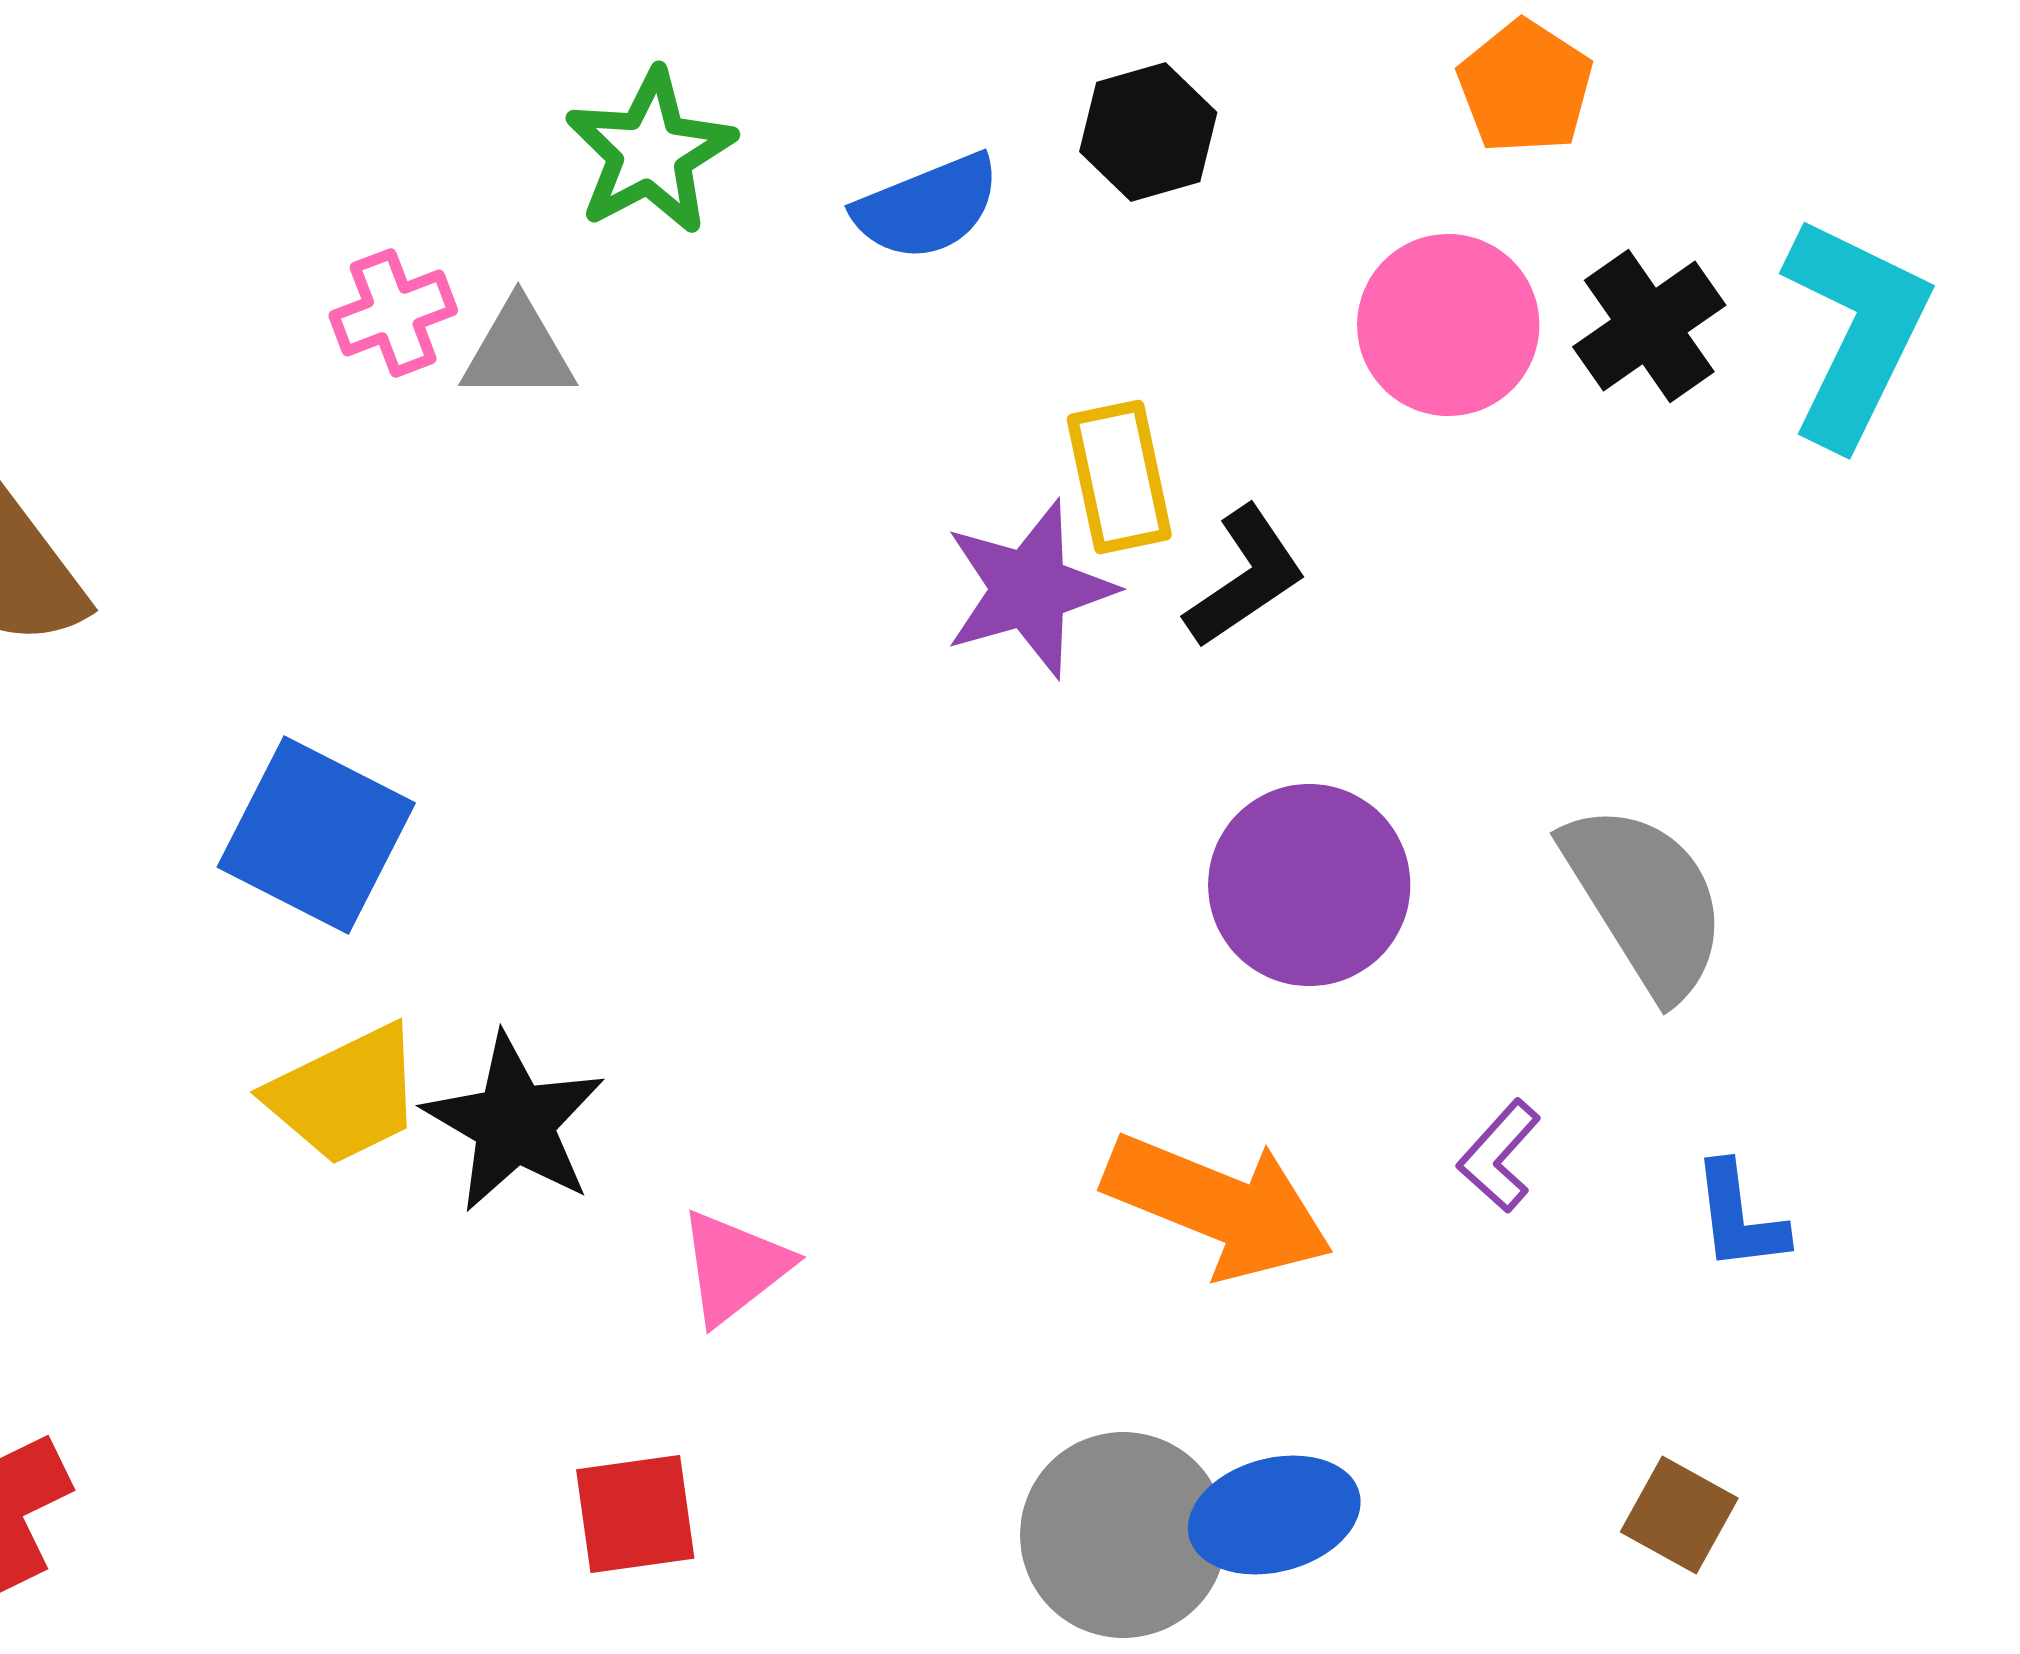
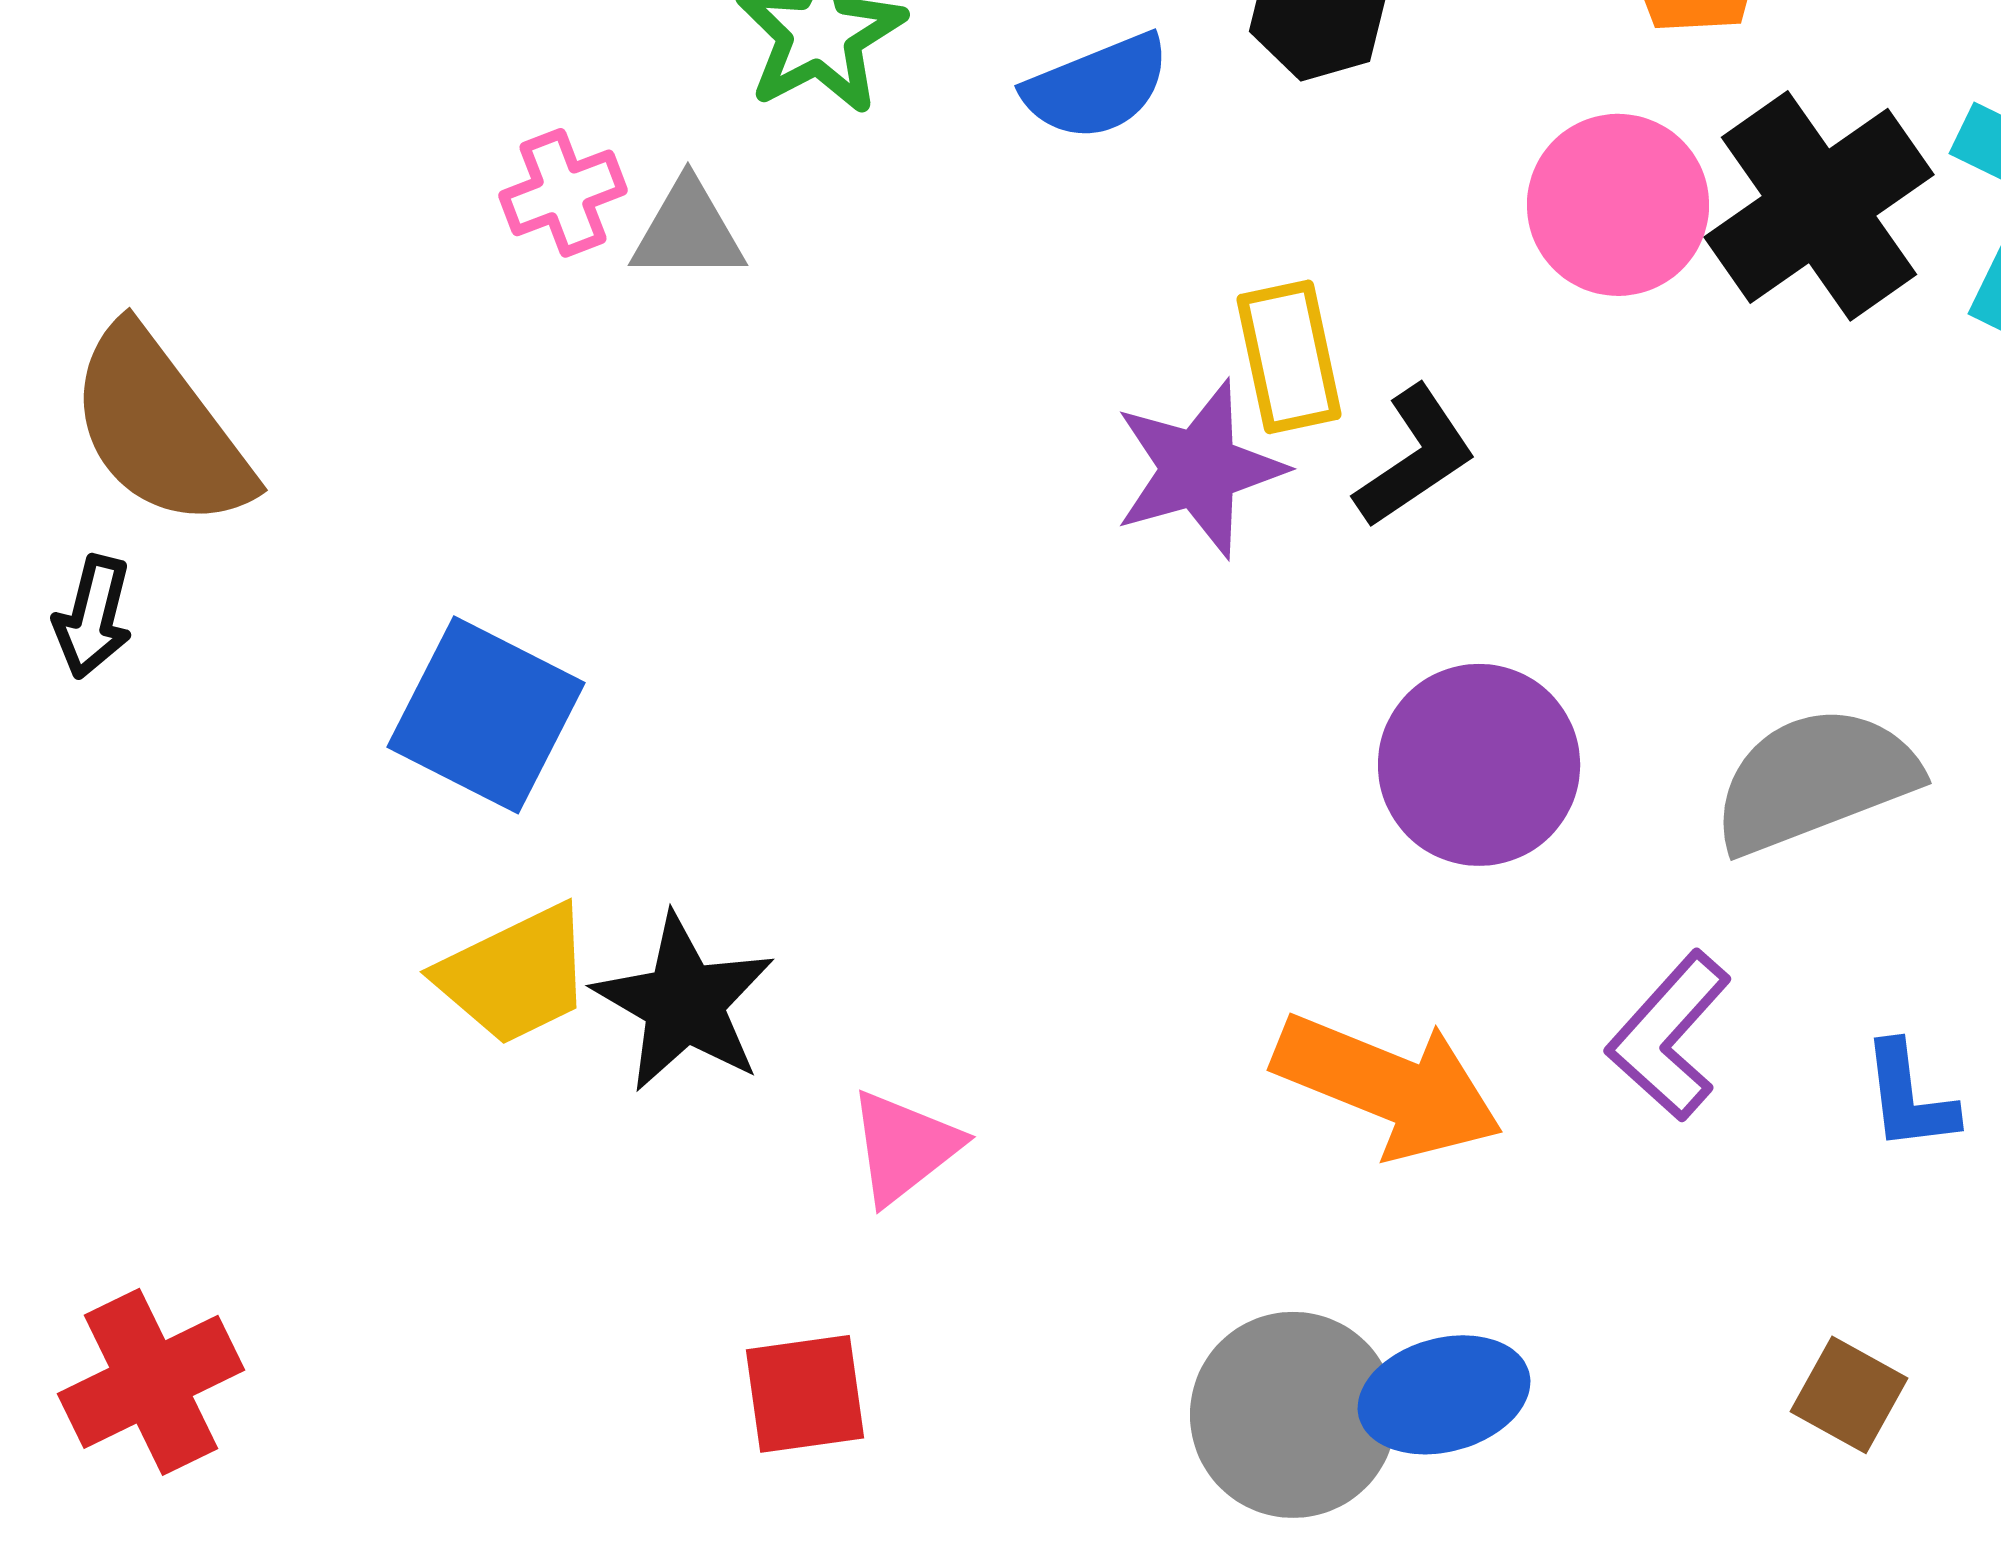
black cross: (1649, 326) -> (1819, 206), size x1.5
gray semicircle: (1645, 900) -> (1815, 780), turned -79
purple L-shape: (1499, 1156) -> (1669, 1036), size x1.5

